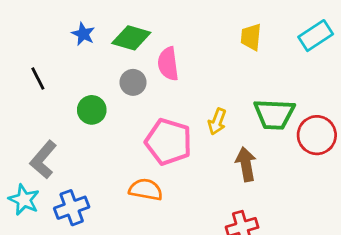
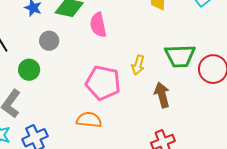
gray circle: (133, 82) -> (49, 41), moved
green circle: (92, 110) -> (29, 70), moved

